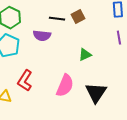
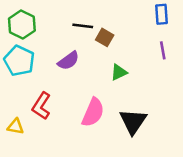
brown square: (78, 17) -> (105, 37), moved, turned -32
purple semicircle: (42, 36) -> (68, 61), moved, turned -42

